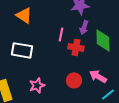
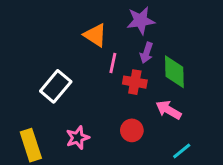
orange triangle: (24, 15) -> (95, 35), moved
white rectangle: (22, 50) -> (56, 86), turned -60
pink arrow: (98, 76) -> (168, 110), moved

